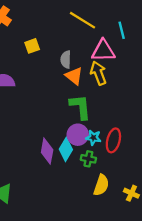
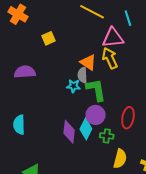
gray semicircle: (66, 59) -> (82, 75), moved
cyan star: (93, 138) -> (73, 86), moved

